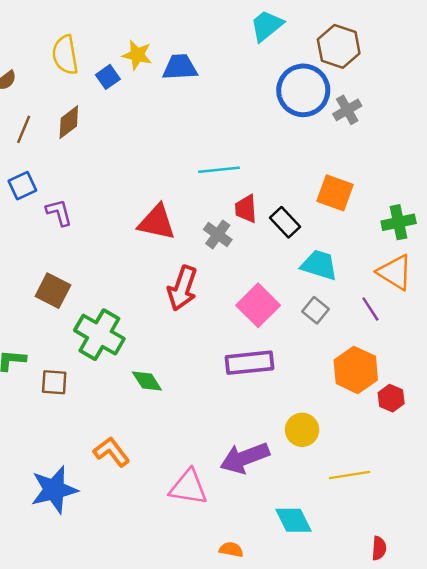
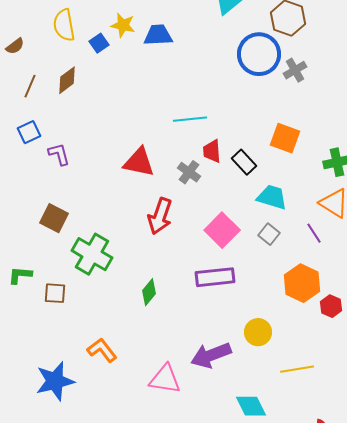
green diamond: (147, 381) -> (149, 292), moved, turned 72

